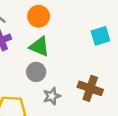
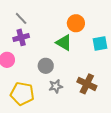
orange circle: (39, 16) -> (76, 23), moved
green triangle: (39, 47) -> (64, 43), moved

